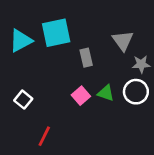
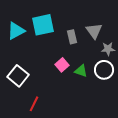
gray rectangle: (86, 58) -> (72, 37), moved
pink square: (81, 96) -> (62, 65), moved
white square: (23, 100) -> (18, 76), size x1.5

